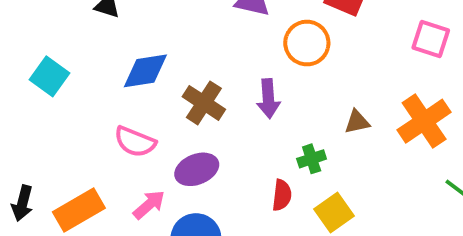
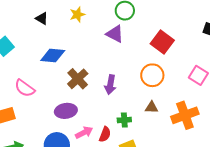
orange circle: (307, 43) -> (152, 75), moved
pink semicircle: (135, 142) -> (25, 88), moved
pink arrow: (149, 205) -> (84, 133), moved

